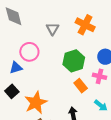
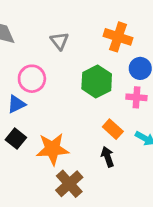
orange cross: (85, 25) -> (118, 37), moved
orange rectangle: (81, 86) -> (113, 129), moved
orange star: (36, 103) -> (52, 149), turned 30

